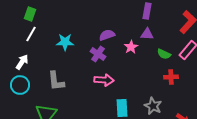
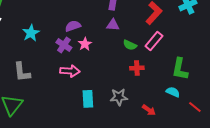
cyan star: (65, 42) -> (31, 33), turned -30
pink star: (131, 47) -> (85, 44), moved
gray star: (153, 106) -> (119, 97), turned -30

